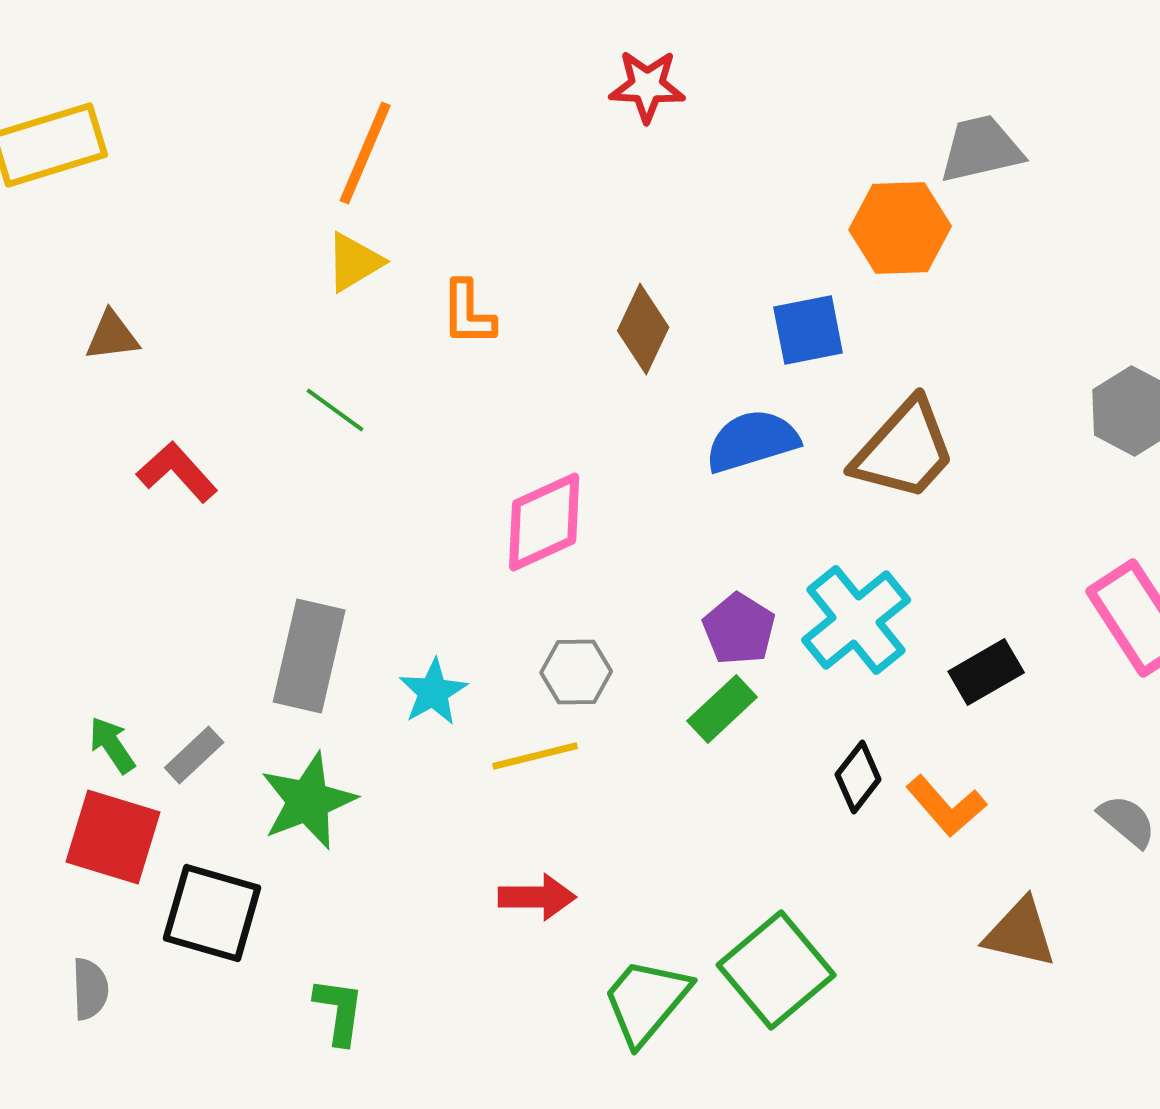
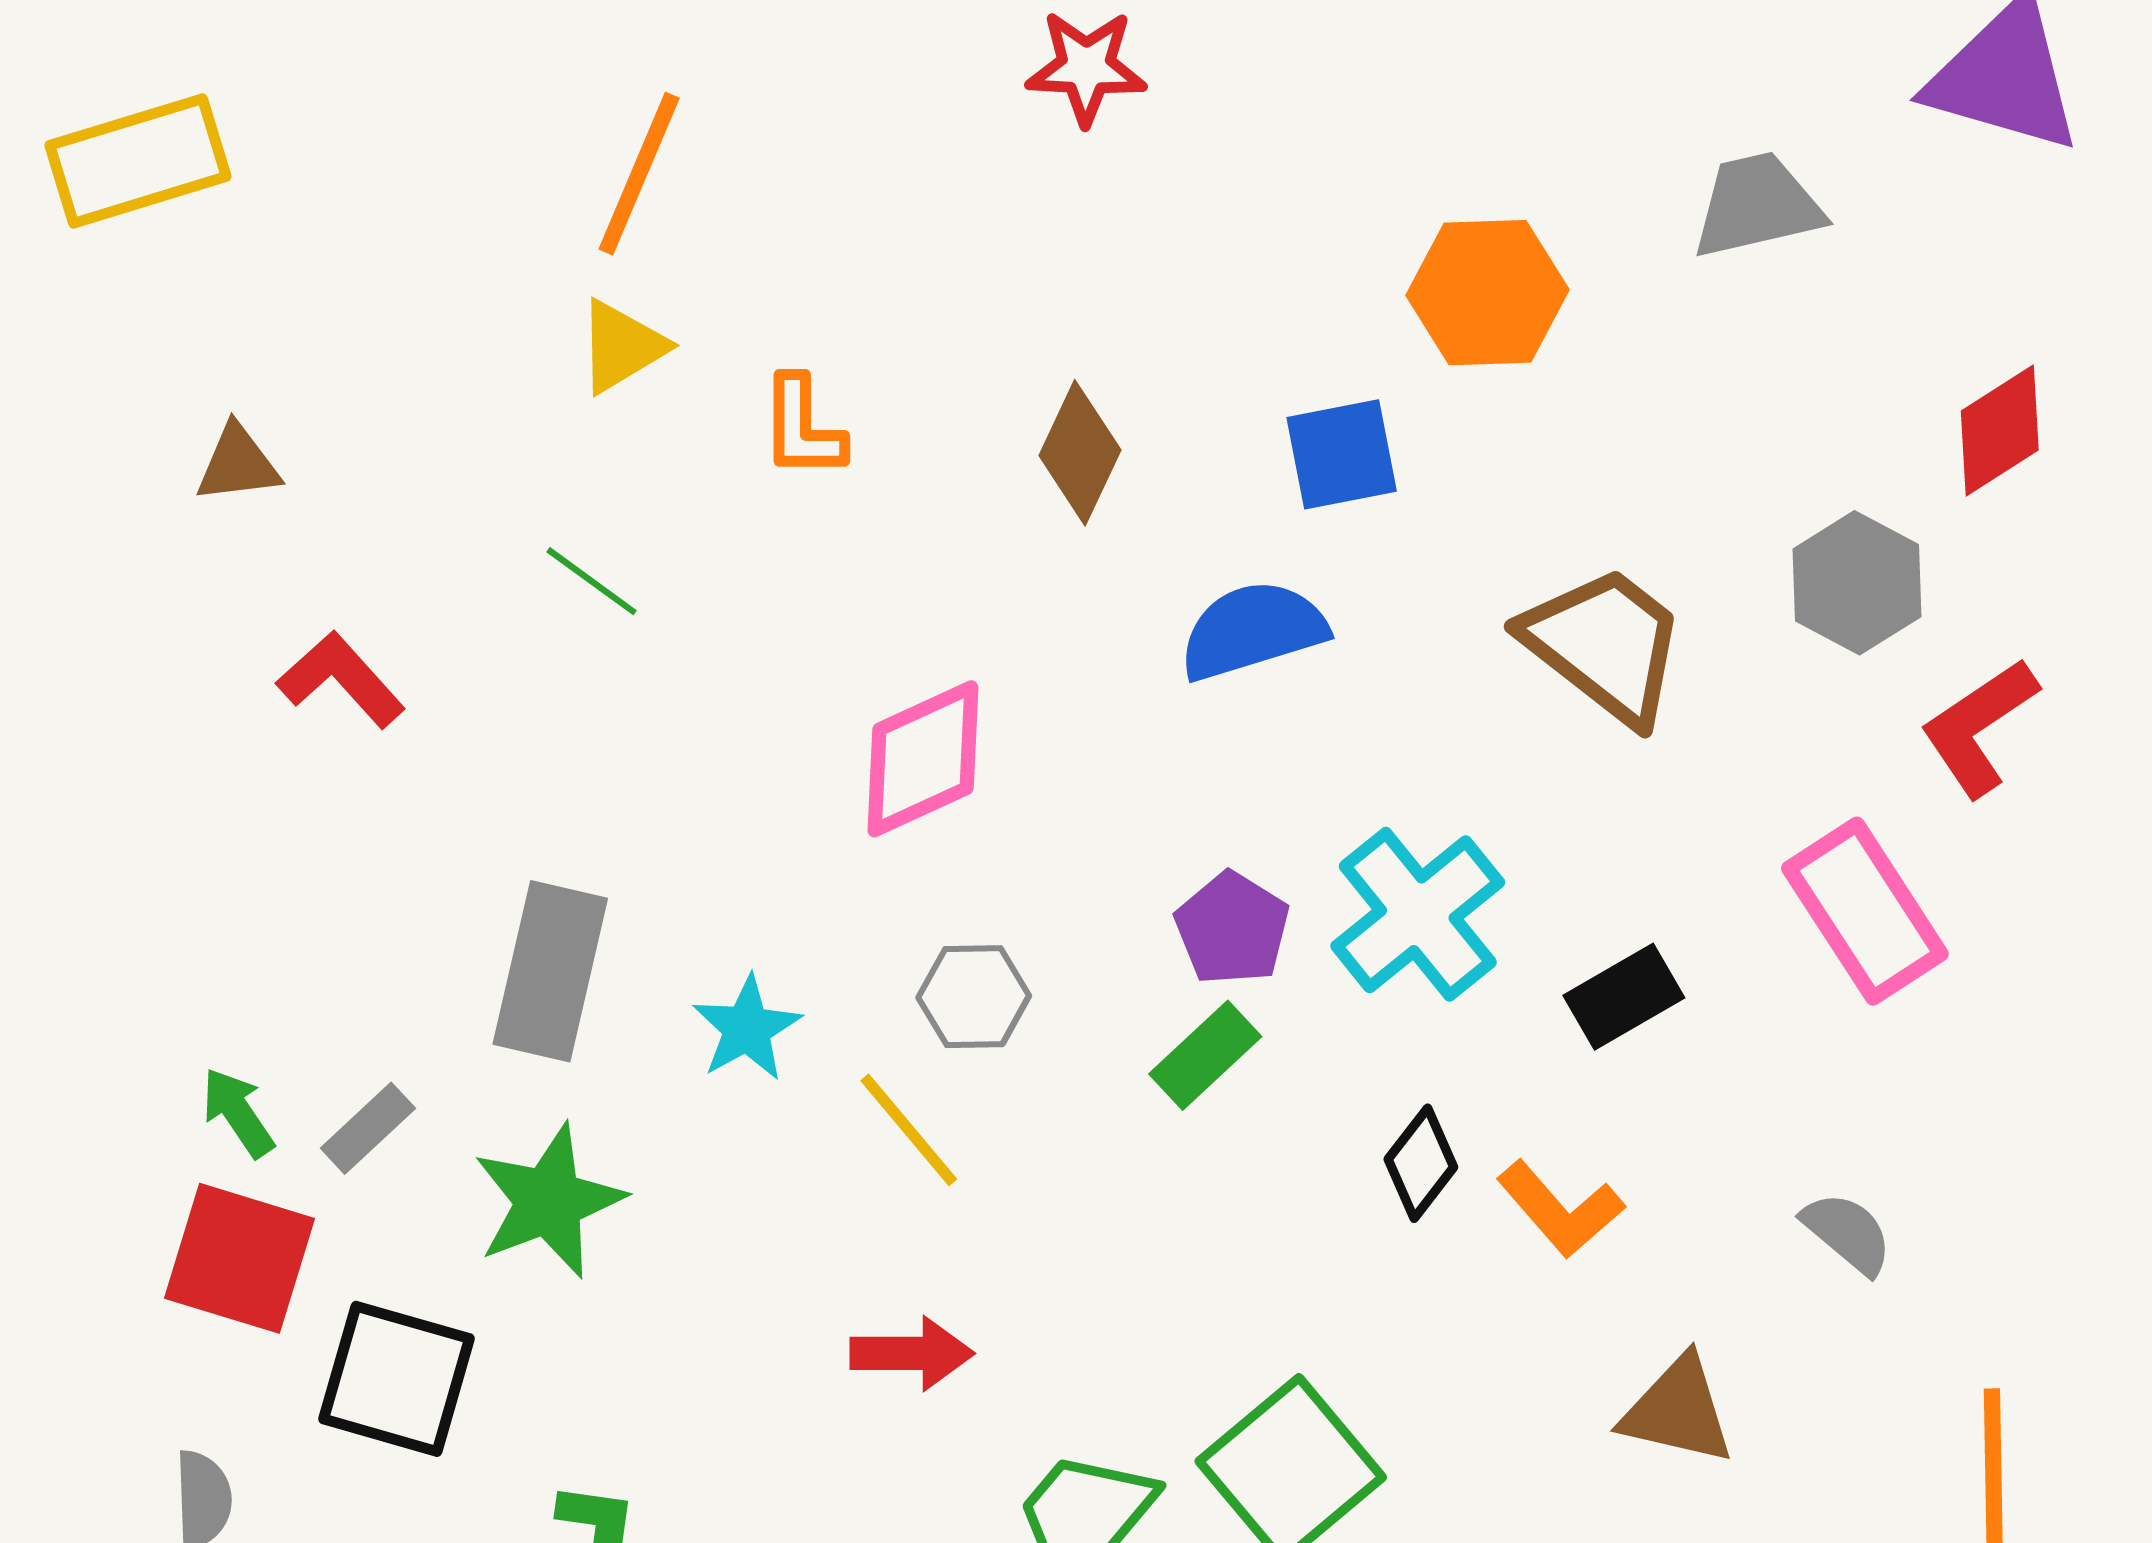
gray trapezoid: (981, 149) -> (1757, 205), moved
brown trapezoid: (904, 450) -> (1605, 645), moved, turned -94
yellow line: (535, 756) -> (909, 1130), turned 64

